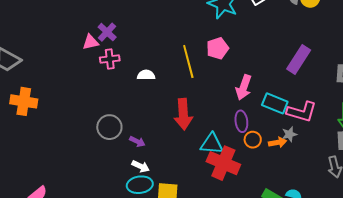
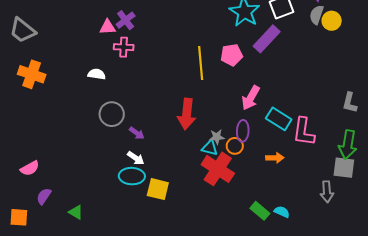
purple rectangle: (299, 60) -> (267, 39), moved
white semicircle: (146, 75) -> (97, 74), moved
pink L-shape: (302, 112) -> (304, 132), turned 72
gray star: (289, 134) -> (217, 137), moved
orange circle: (253, 140) -> (235, 146), moved
cyan triangle: (212, 144) -> (210, 148), size x0.7

